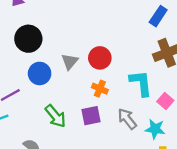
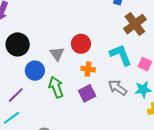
green arrow: (55, 116) -> (56, 87), moved, turned -145

